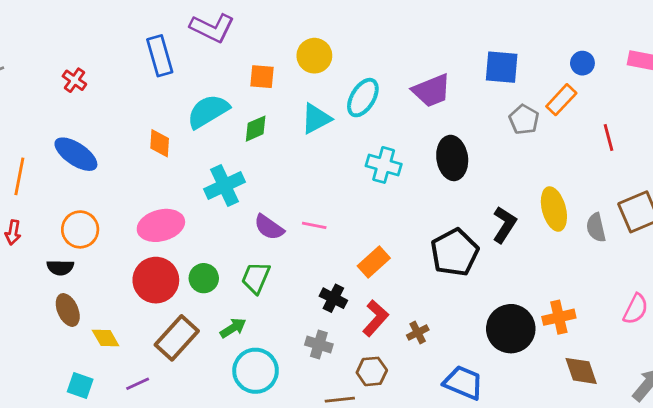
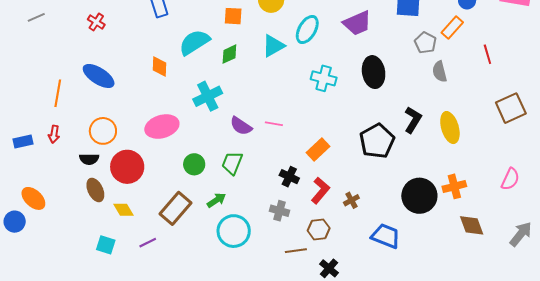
yellow ellipse: (554, 209) -> (450, 128), moved
gray semicircle: (596, 228) -> (440, 72), moved
red circle: (156, 280) -> (127, 167), moved

